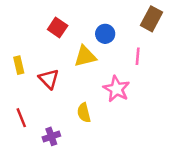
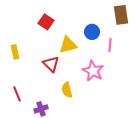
brown rectangle: (151, 19) -> (121, 15), turned -36
blue circle: (105, 34) -> (92, 32), moved
red triangle: (49, 79) -> (51, 64), moved

